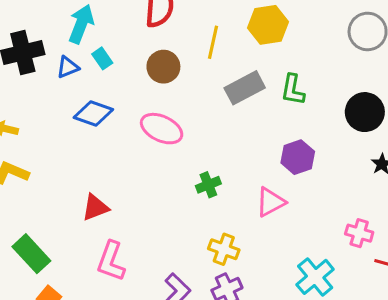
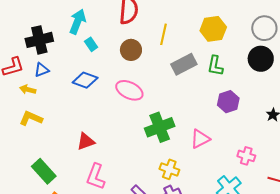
yellow hexagon: (268, 25) -> (213, 29), moved
blue triangle: (68, 67) -> (42, 70), moved
black circle: (365, 112) -> (261, 59), moved
purple hexagon: (298, 157) -> (228, 102), moved
green cross: (208, 185) -> (160, 127), size x1.8
pink cross: (359, 233) -> (246, 156), moved

